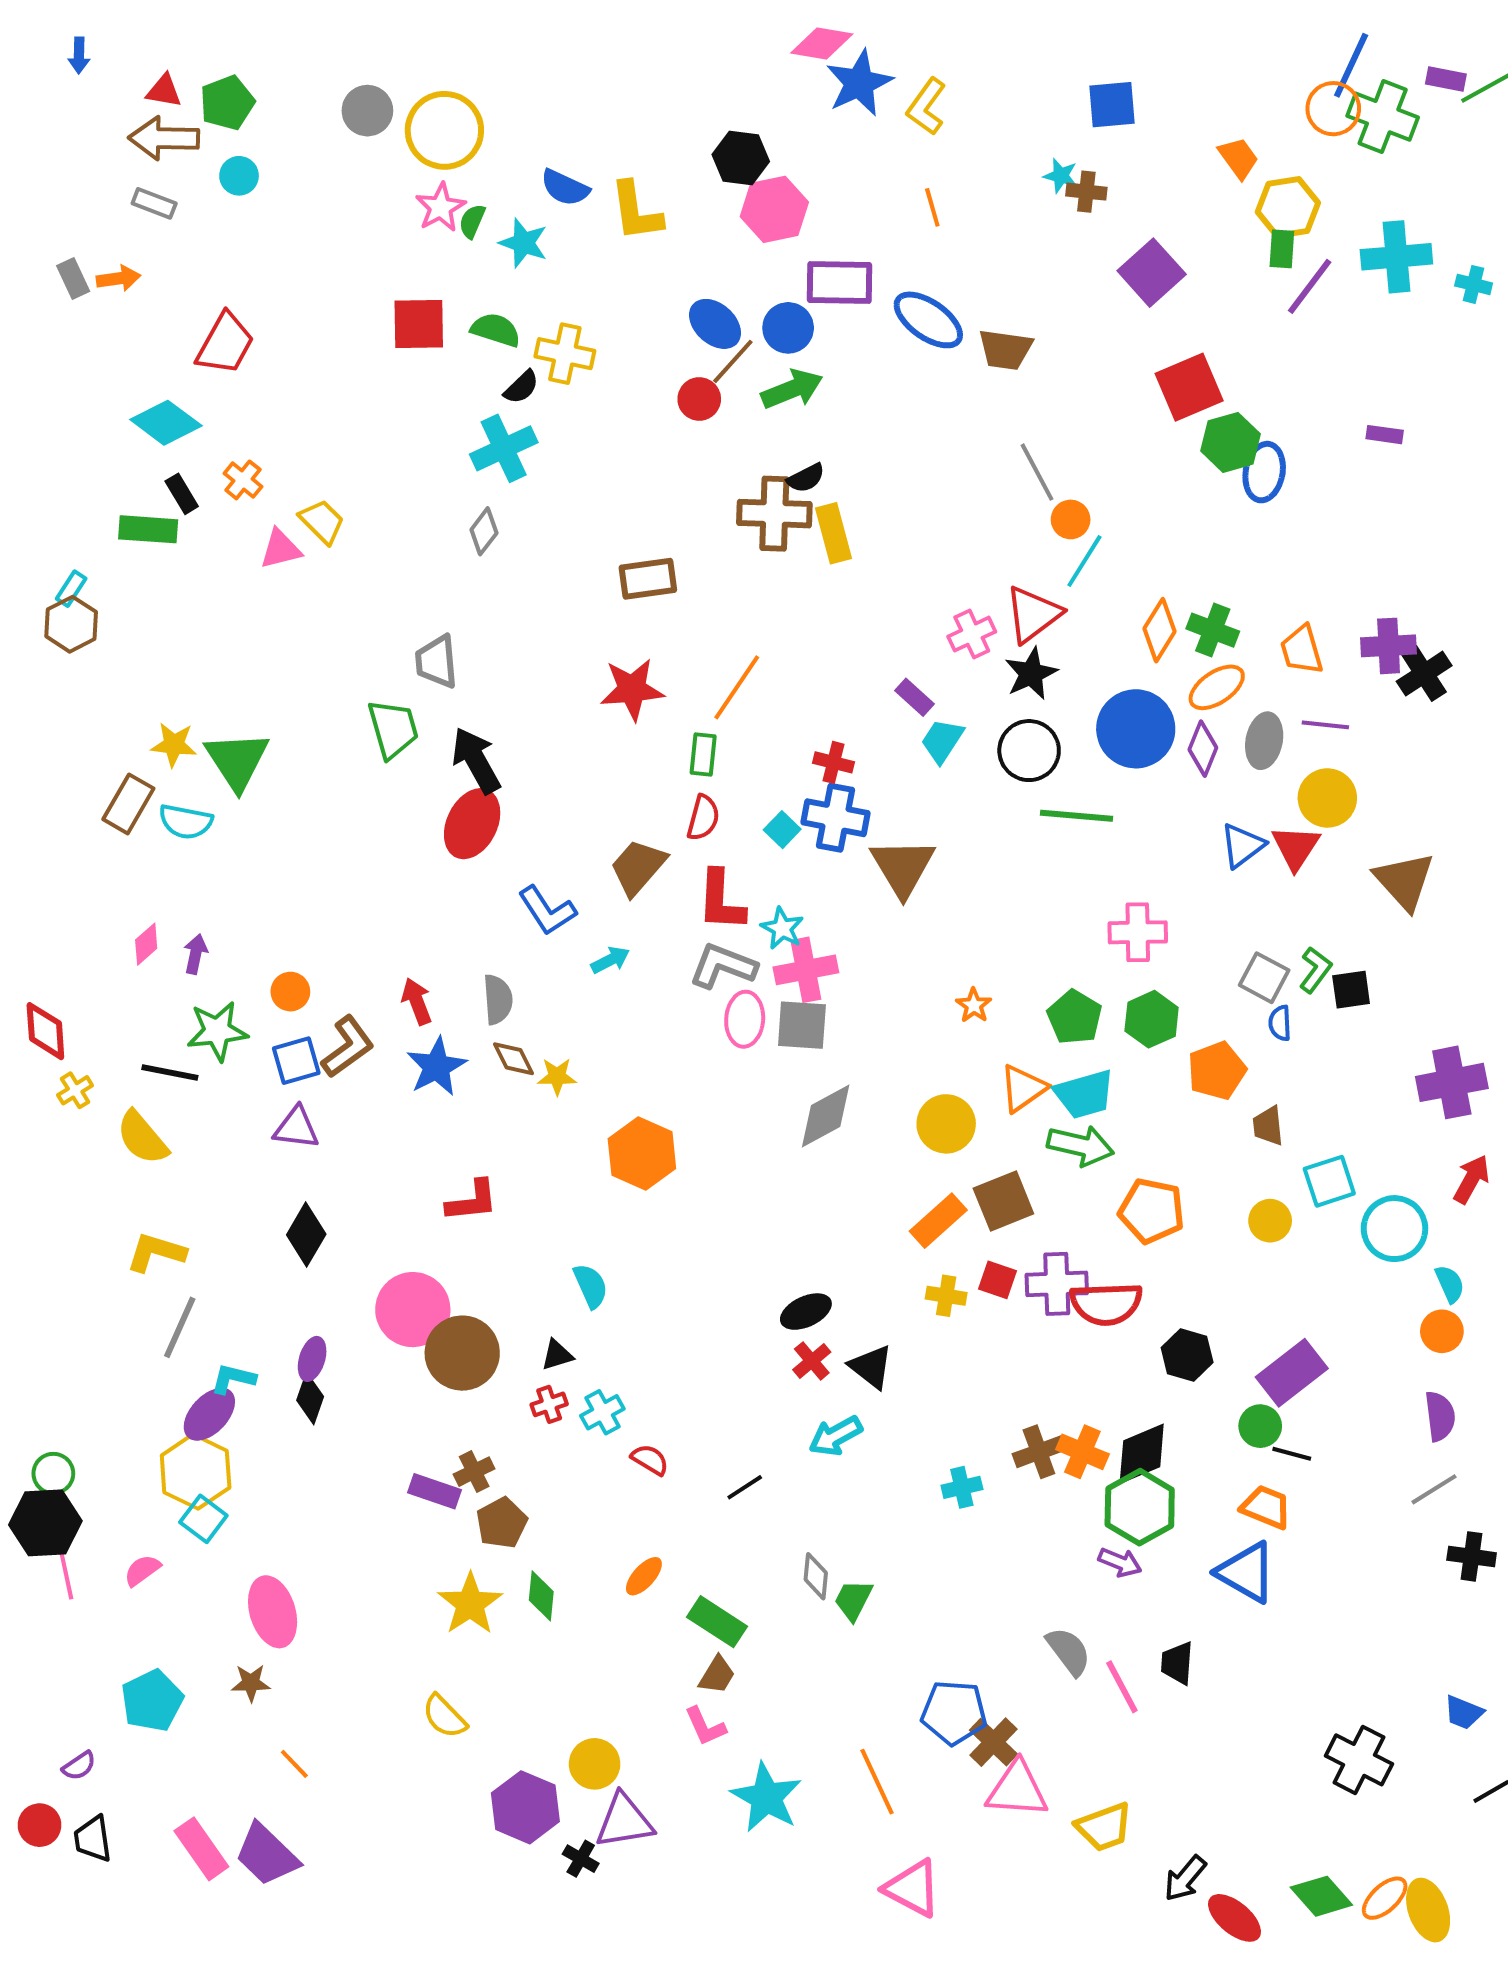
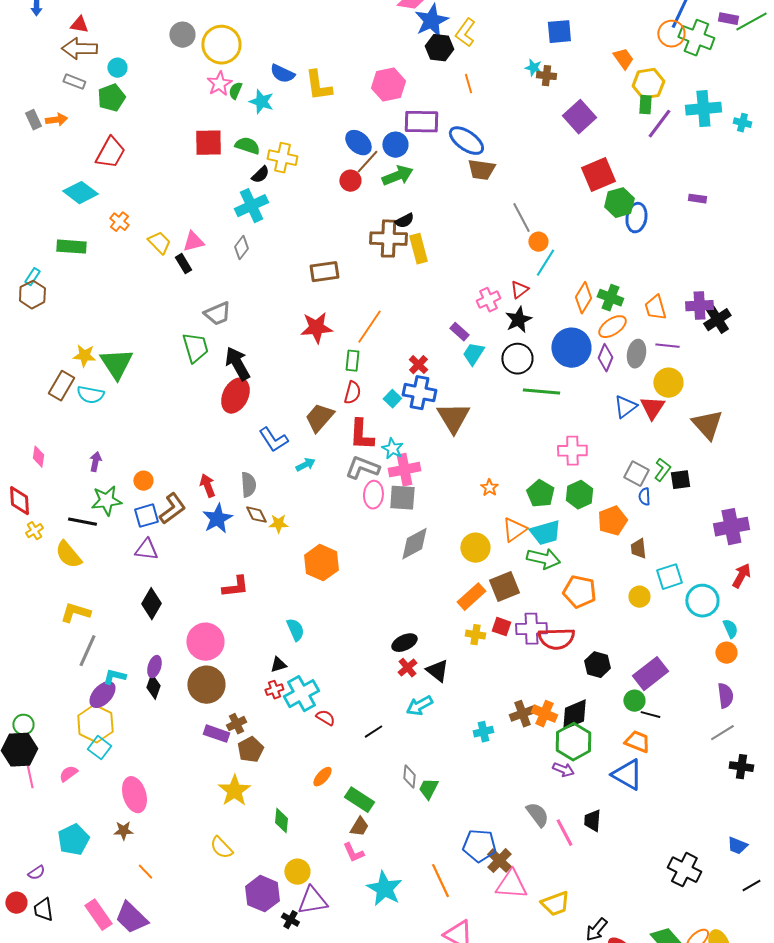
green pentagon: (227, 103) -> (111, 98), moved
black hexagon: (741, 158) -> (439, 48), moved
brown trapezoid: (1005, 350) -> (481, 170), moved
black rectangle: (182, 494) -> (183, 264), moved
pink triangle: (280, 549) -> (193, 242), moved
red triangle: (1033, 614) -> (519, 290), size x0.6
gray trapezoid: (437, 662) -> (217, 314), turned -108
red cross: (834, 762) -> (418, 365), turned 30
pink diamond: (146, 944) -> (38, 457), moved, turned -40
brown circle: (462, 1353) -> (206, 685), moved
cyan cross: (602, 1412) -> (301, 694), size x1.6
green diamond: (541, 1596) -> (281, 821), moved

